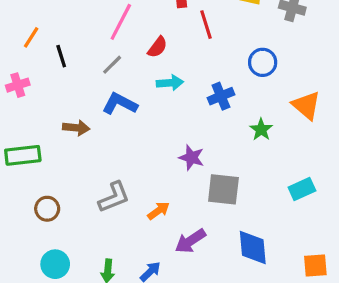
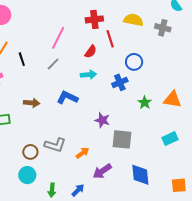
red semicircle: (157, 47) -> (91, 52), moved
blue circle: (263, 62) -> (134, 62), moved
blue L-shape: (120, 104) -> (67, 97), moved
orange triangle: (306, 105) -> (173, 99), moved, turned -30
gray L-shape: (114, 197) -> (55, 145), turned 40
brown circle: (47, 209) -> (30, 152), moved
cyan circle: (55, 264) -> (27, 175), moved

